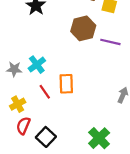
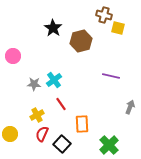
brown hexagon: (83, 28) -> (81, 41), moved
purple line: (110, 42) -> (111, 76), moved
orange rectangle: (66, 84) -> (82, 124), moved

